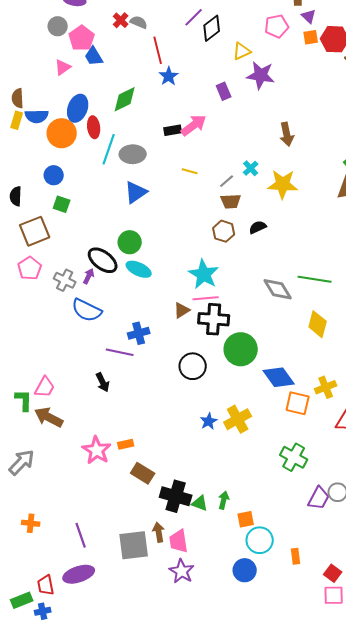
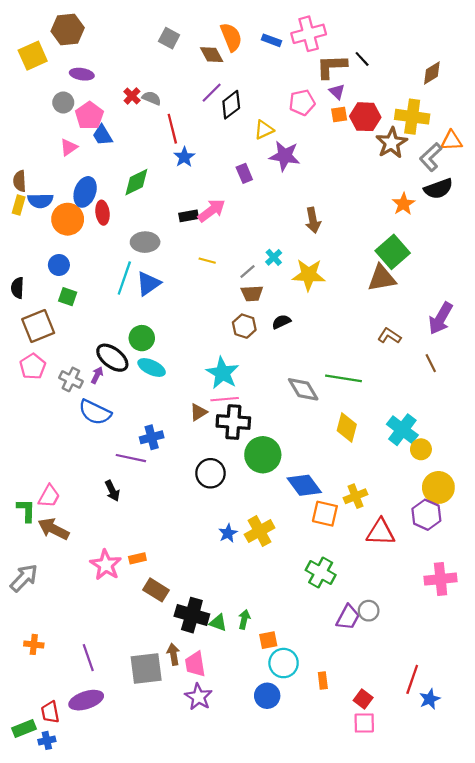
cyan line: (109, 149) -> (124, 278), moved

